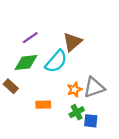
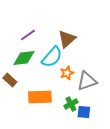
orange star: (75, 89) -> (67, 73), moved
orange rectangle: (43, 105) -> (40, 97), size x1.6

